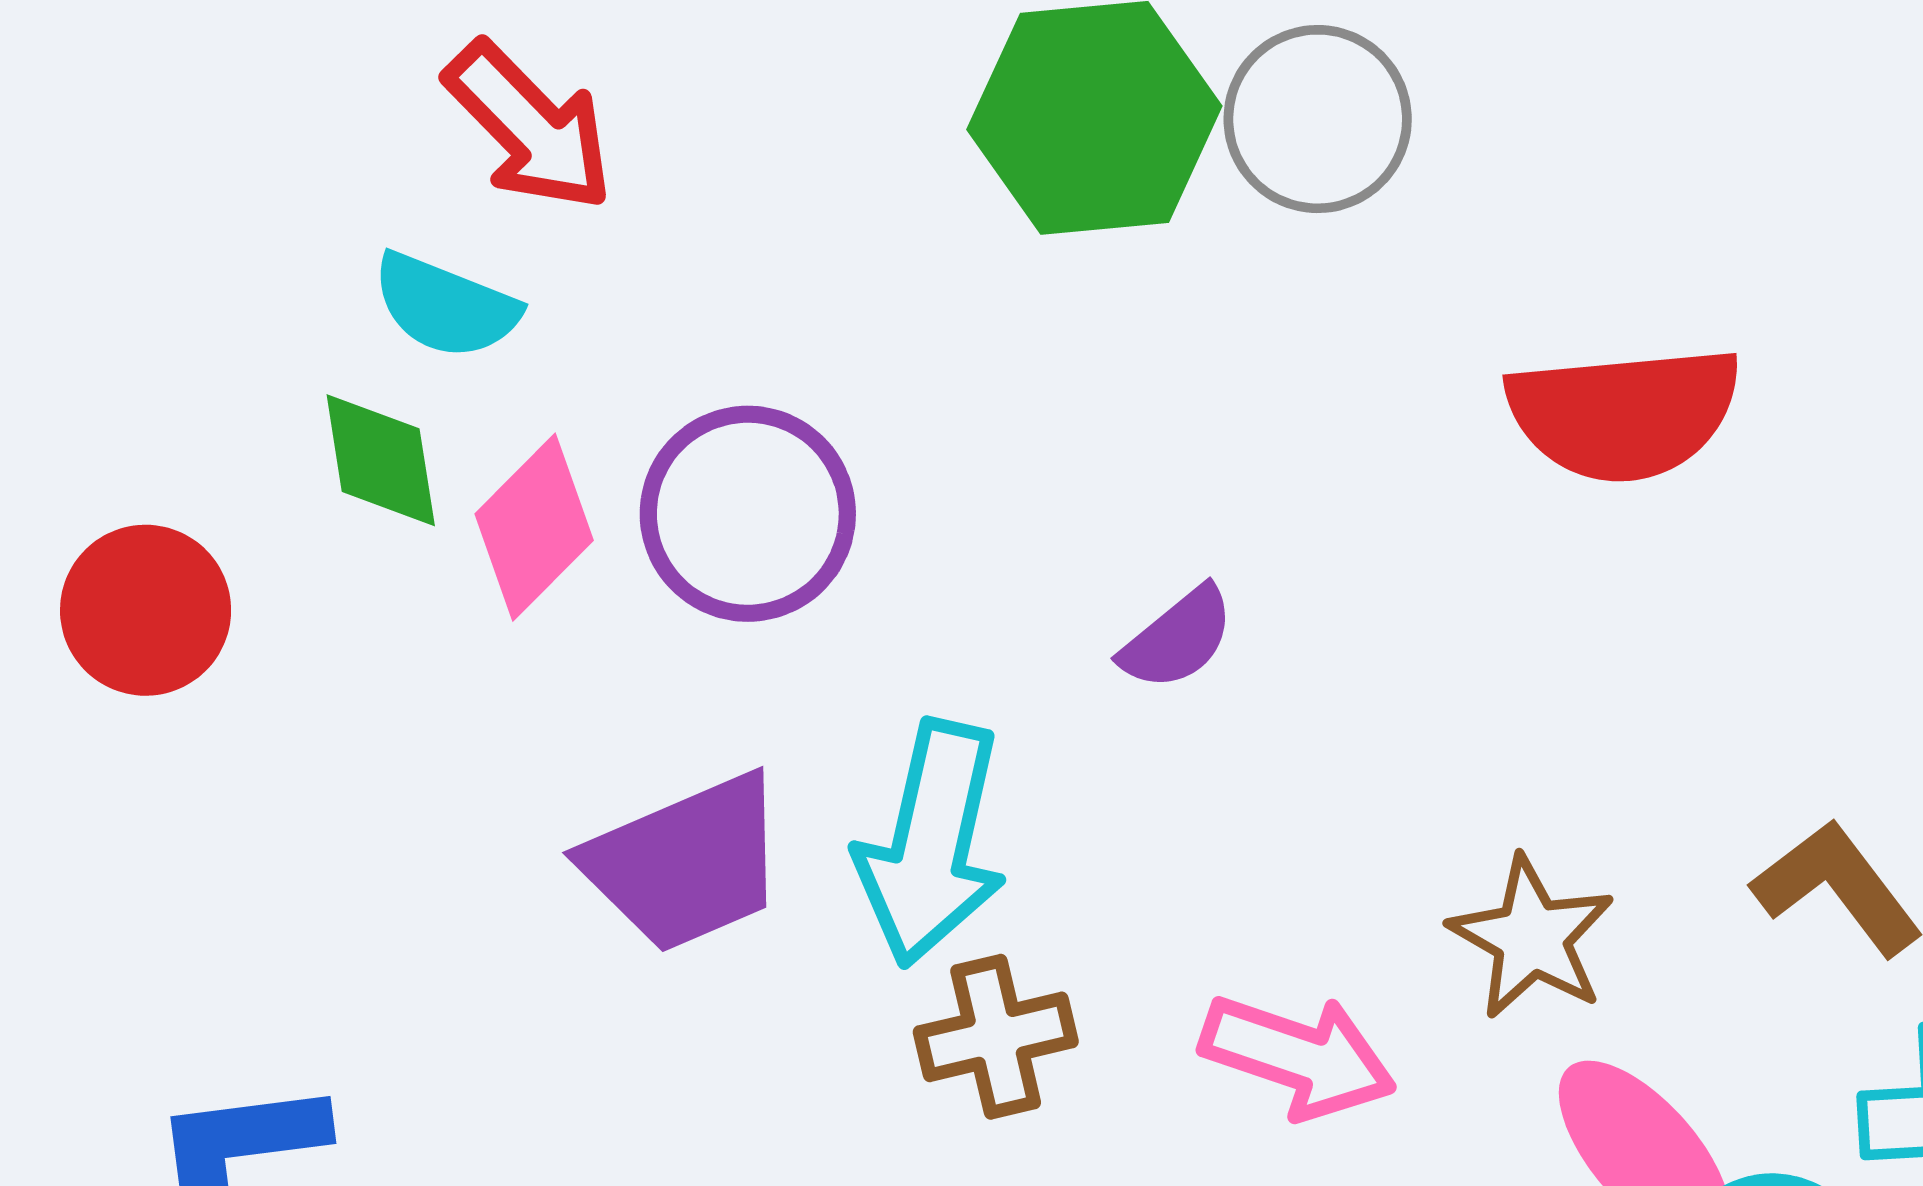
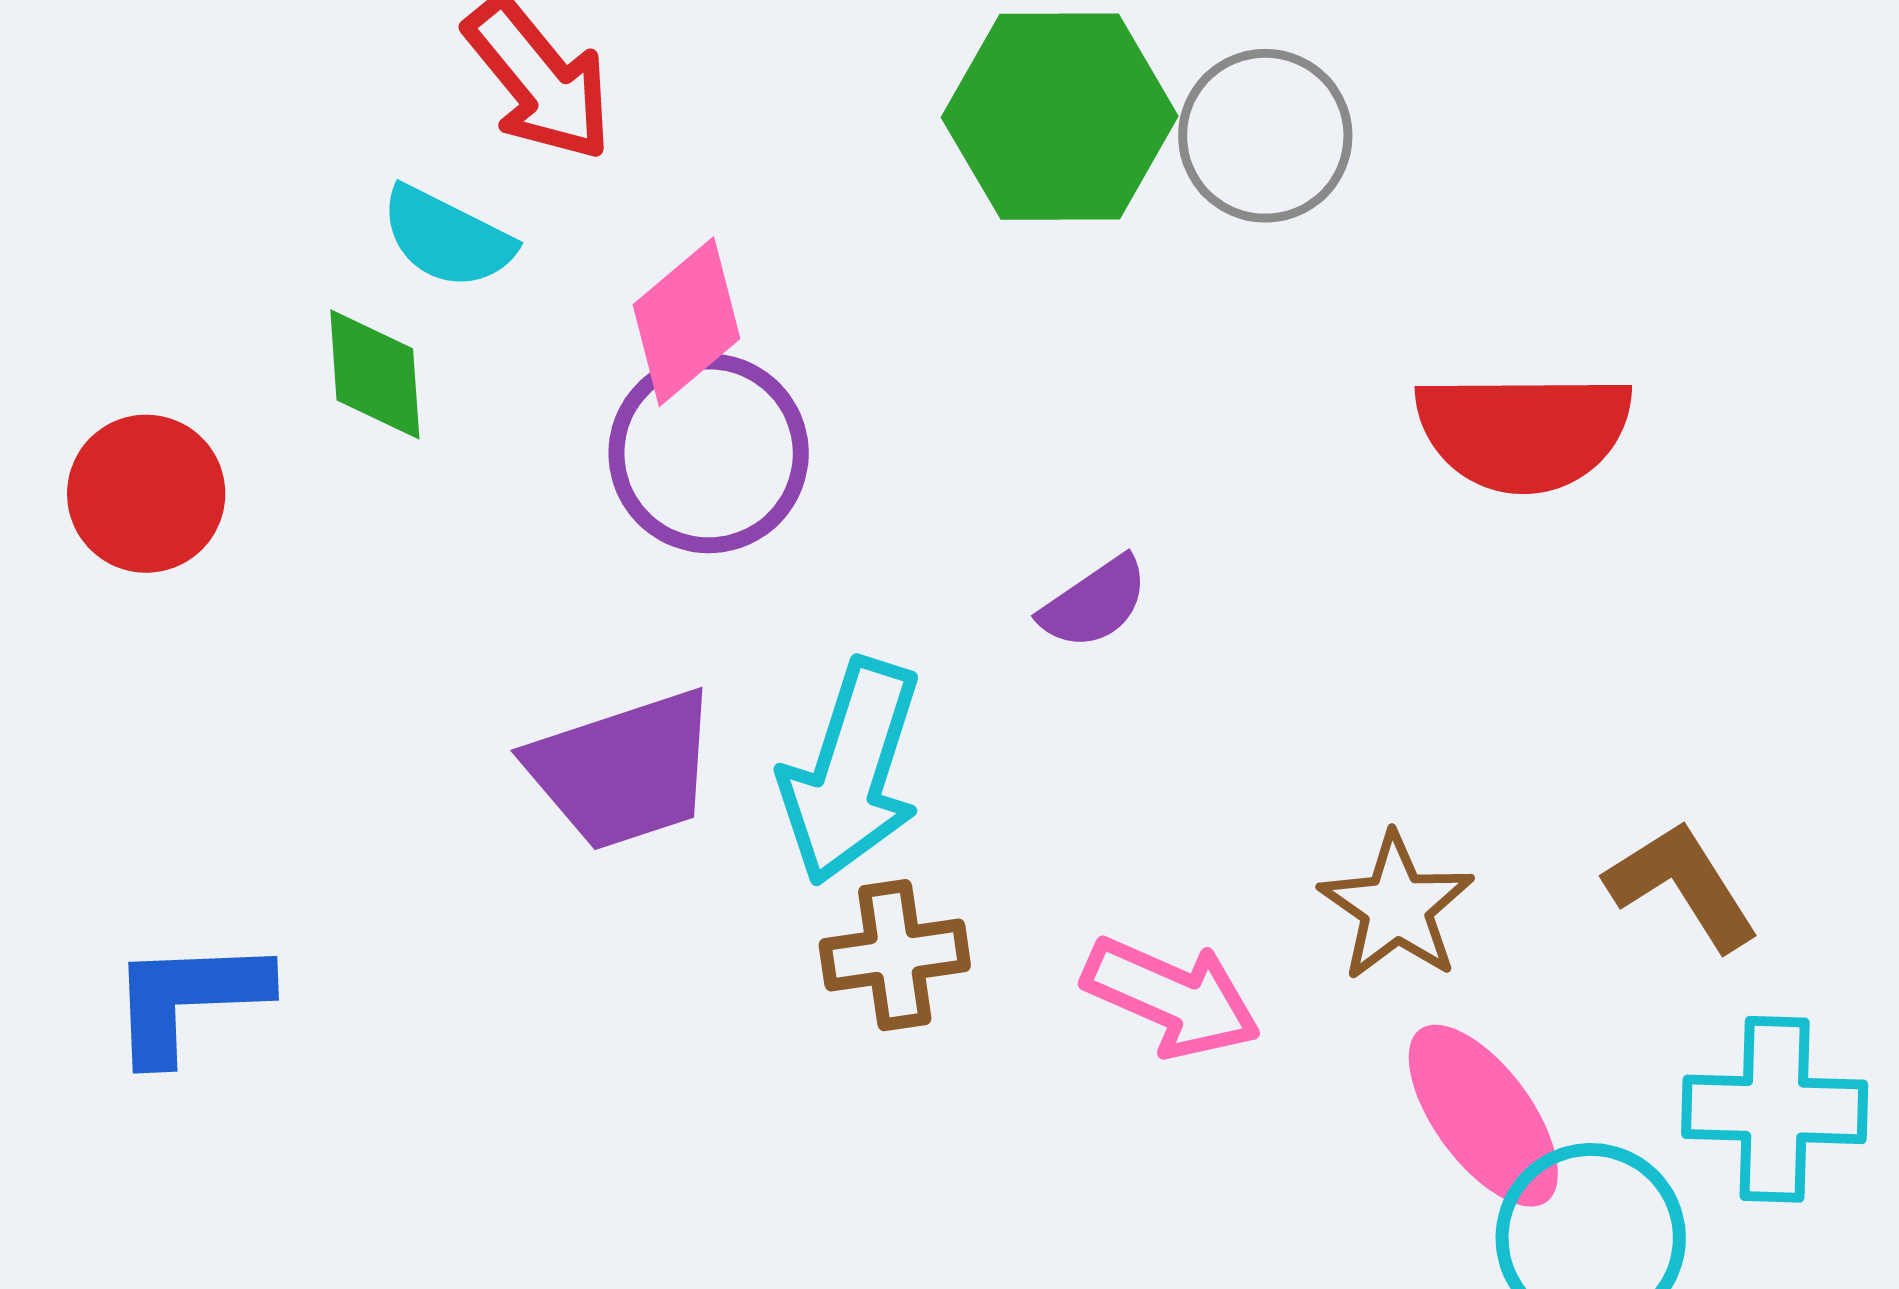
pink diamond: (534, 527) -> (686, 322), moved

